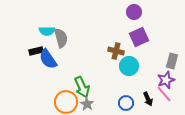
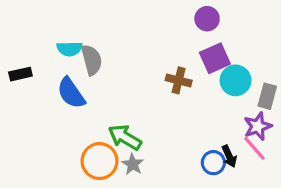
black rectangle: (36, 51) -> (20, 74), moved
cyan circle: (129, 66) -> (236, 80), moved
green arrow: (82, 87) -> (125, 137), turned 145
blue circle: (126, 103) -> (213, 163), moved

